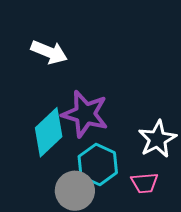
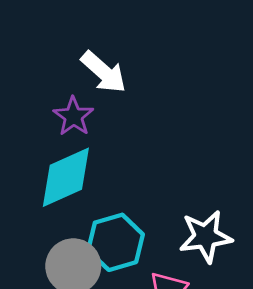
purple star: (85, 114) -> (73, 116), moved, size x0.6

